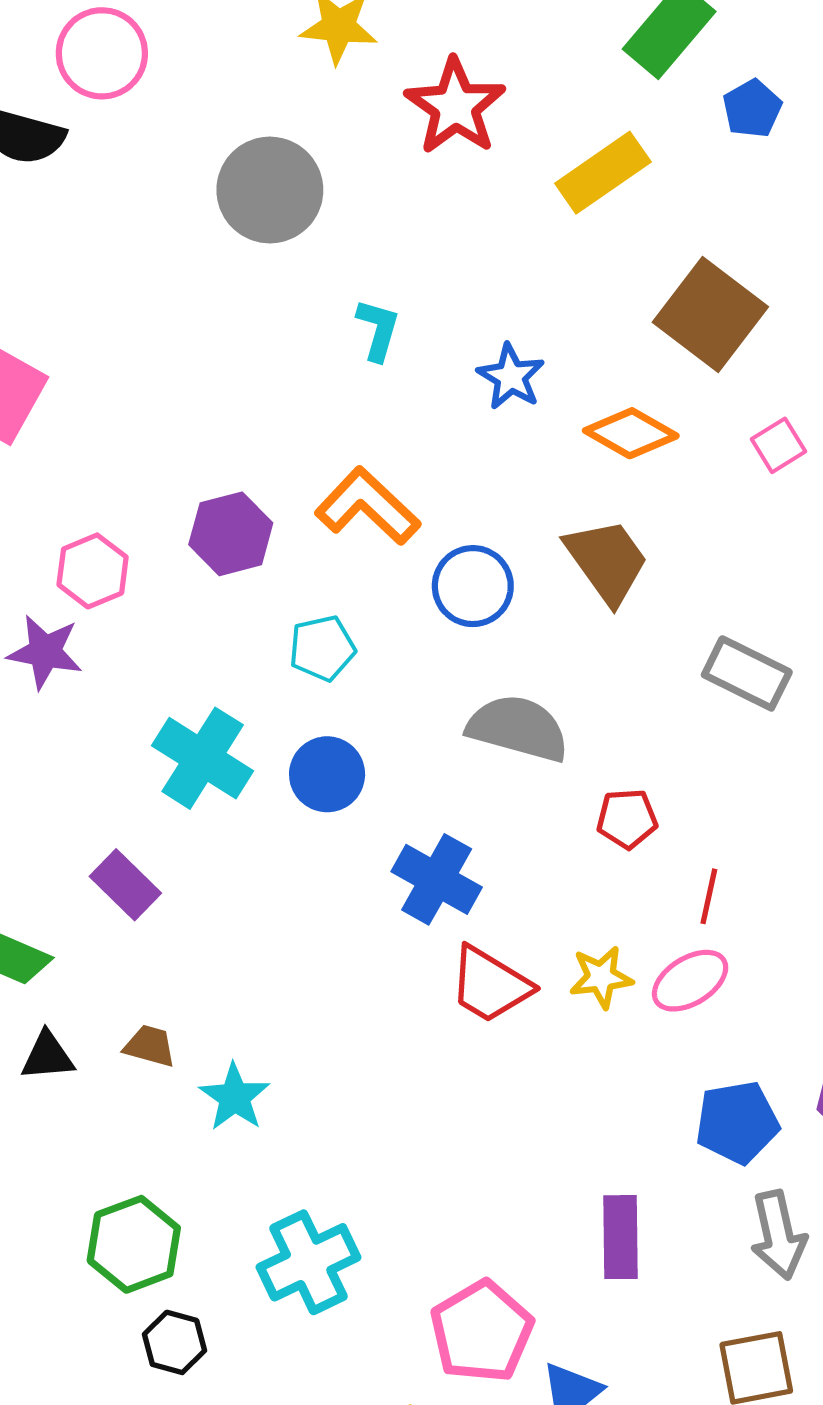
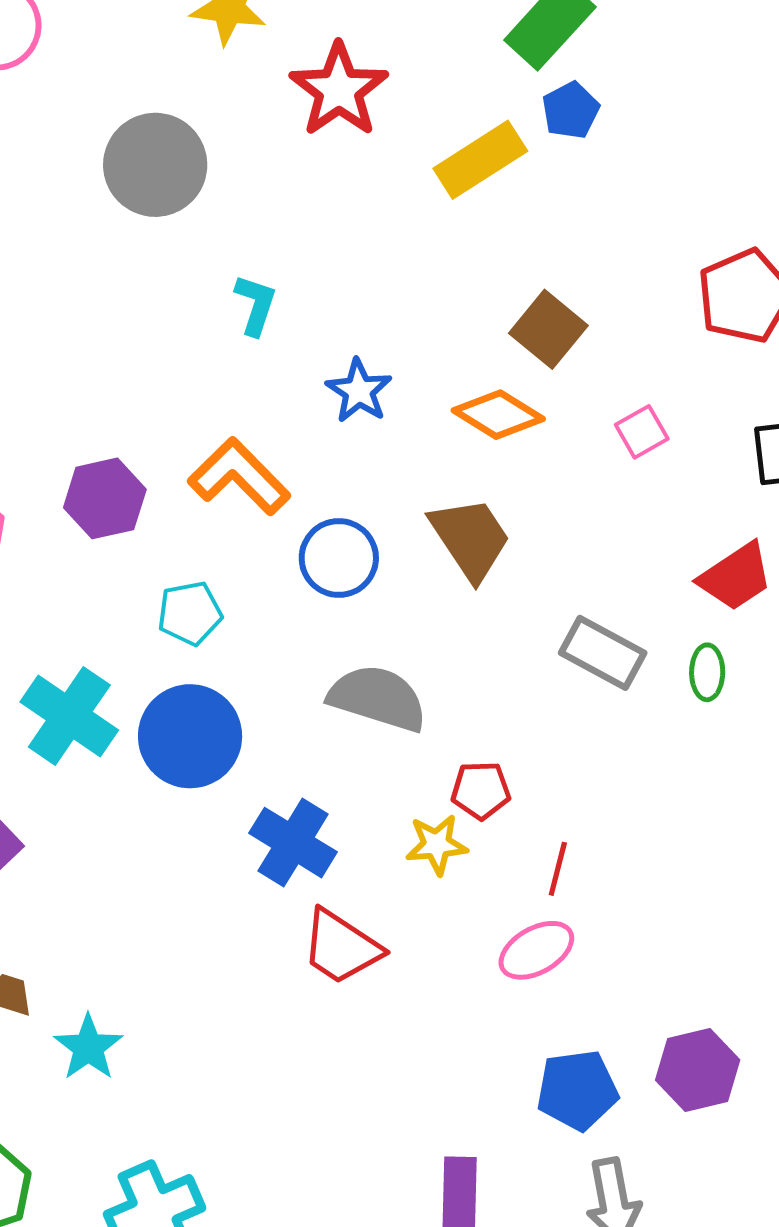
blue pentagon: (752, 109) -> (571, 110), moved
brown square: (710, 314) -> (548, 329), moved, size x0.7
blue star: (511, 377) -> (359, 391), moved
blue circle: (327, 774) -> (190, 736), size x1.4
yellow star: (601, 977) -> (437, 845), moved

